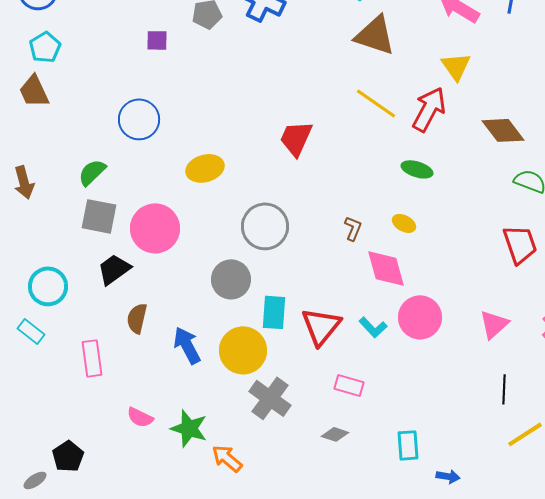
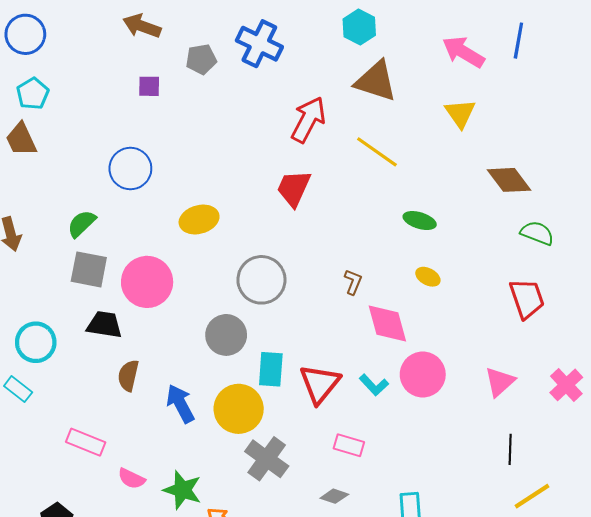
red arrow: (429, 109) -> (308, 120), moved
yellow ellipse: (404, 223) -> (428, 277), moved
black trapezoid: (114, 269) -> (104, 325), turned 45
pink rectangle: (92, 358) -> (86, 442), moved, turned -60

